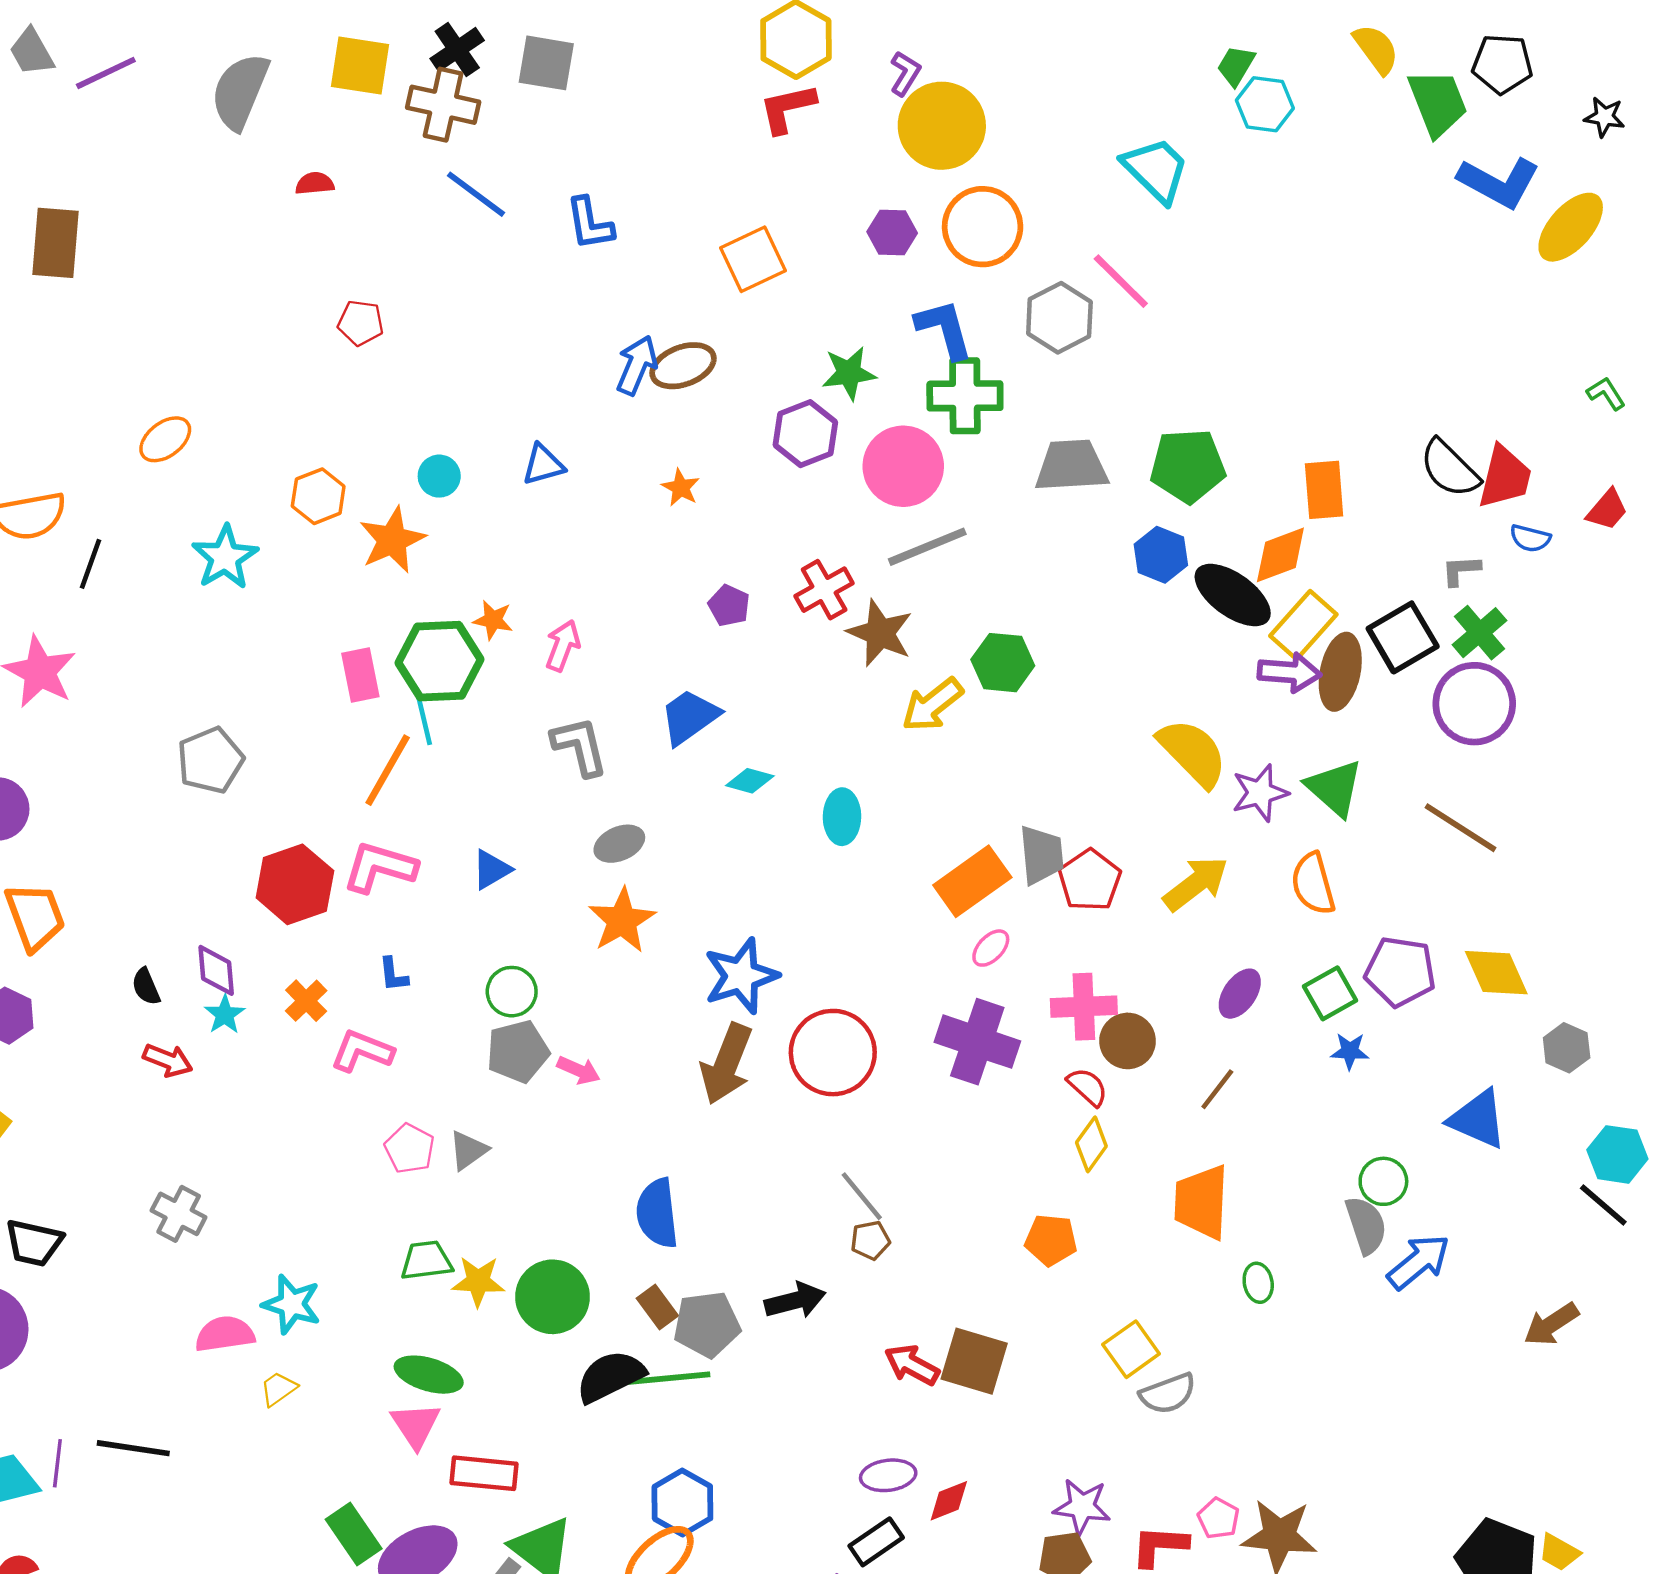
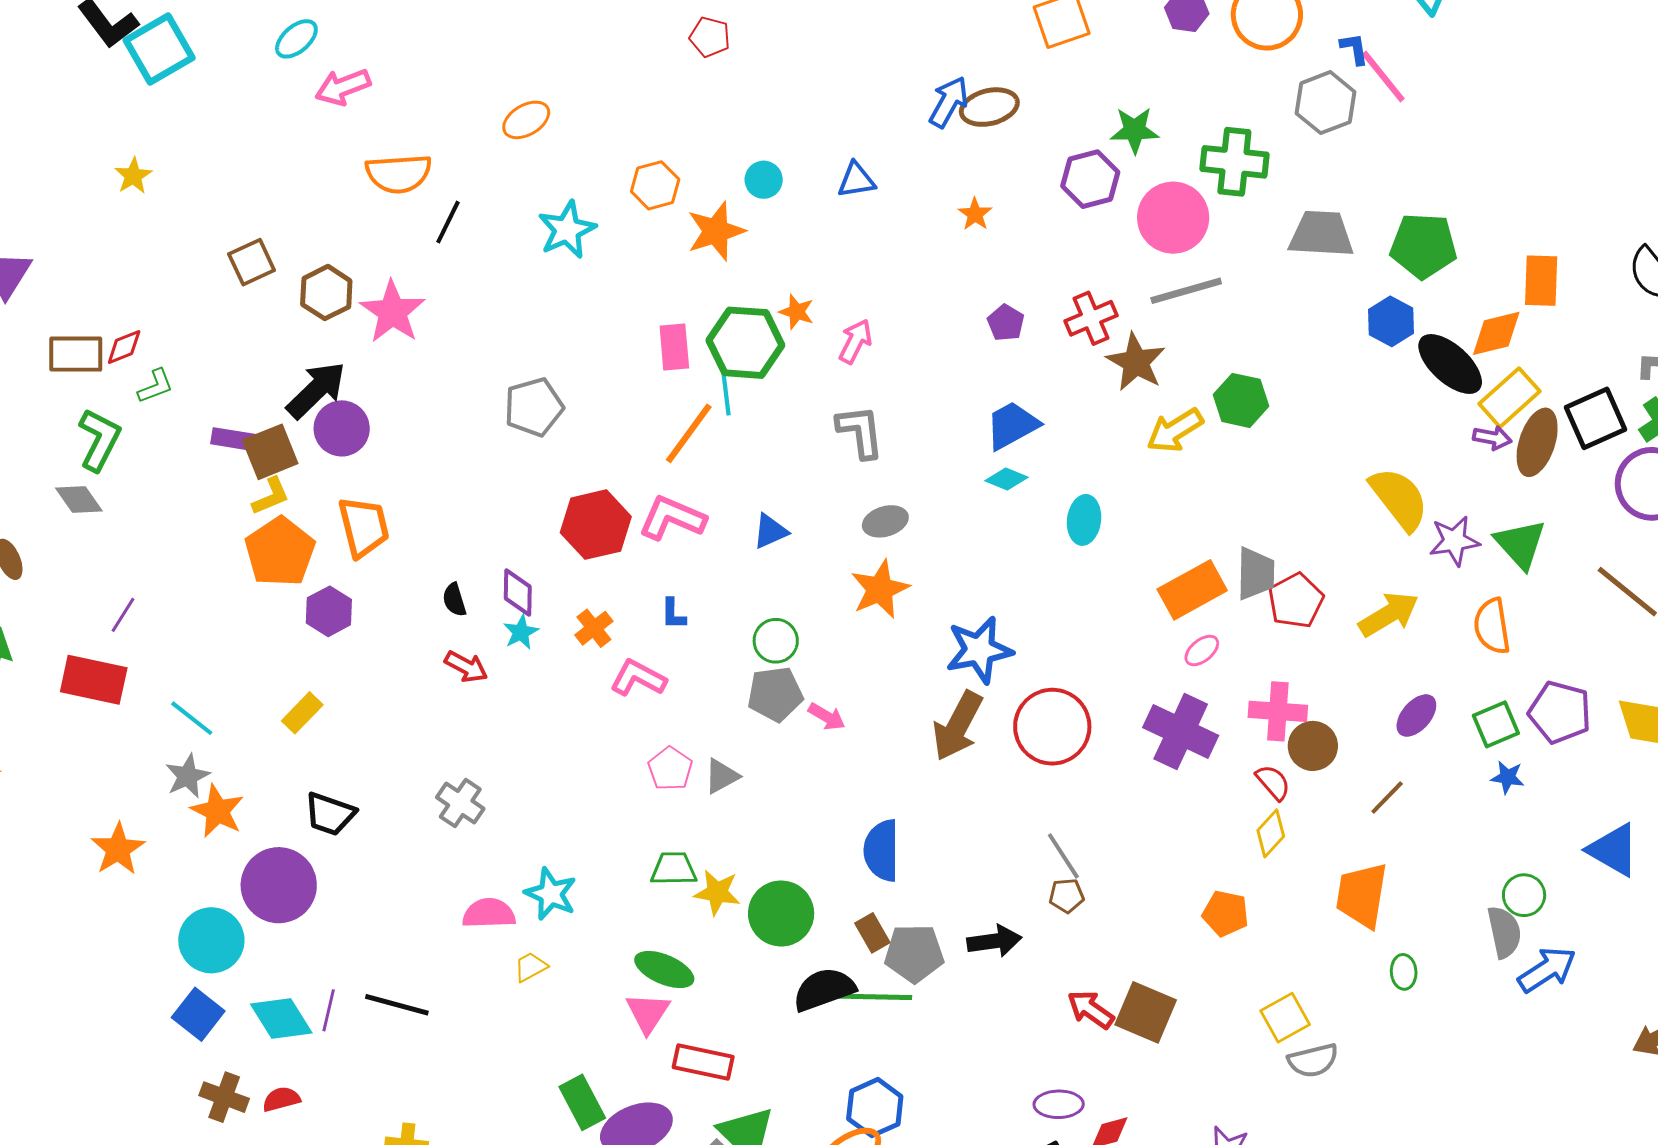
blue L-shape: (944, 329) -> (1354, 49), moved, size x0.6
purple arrow: (1289, 672) -> (1492, 438), size x0.7
blue trapezoid: (690, 717) -> (1012, 425), moved

